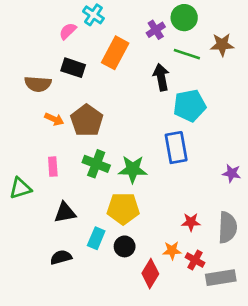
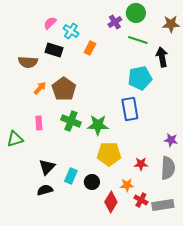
cyan cross: (93, 15) -> (71, 31), moved
brown star: (222, 45) -> (171, 24), moved
orange rectangle: (115, 53) -> (90, 48), moved, size x0.6
black arrow: (161, 77) -> (162, 57), moved
orange arrow: (54, 119) -> (40, 88), turned -72
purple star: (232, 173) -> (171, 140), moved
yellow pentagon: (123, 209) -> (109, 154), moved
black triangle: (65, 213) -> (47, 167), moved, turned -36
red cross: (195, 260) -> (141, 200), moved

